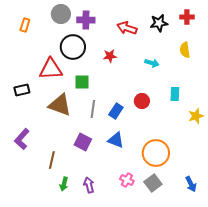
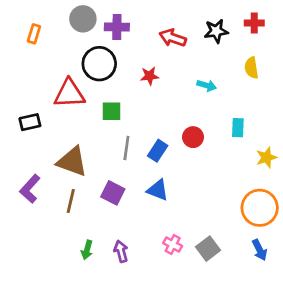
brown triangle: (60, 105) -> (72, 162), moved
orange circle: (156, 153) -> (260, 208), moved
brown line: (52, 160) -> (71, 201), moved

